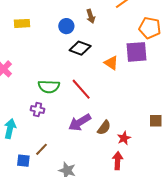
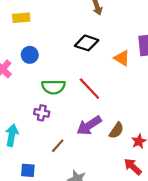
blue circle: (66, 26) -> (30, 55), moved
brown line: (42, 149) -> (58, 146), moved
red arrow: (118, 161) -> (133, 167), turned -48

